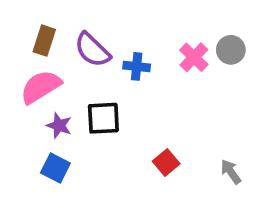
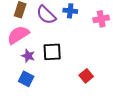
pink cross: (194, 57) -> (101, 19), turned 35
blue cross: (137, 66) -> (70, 11), moved

